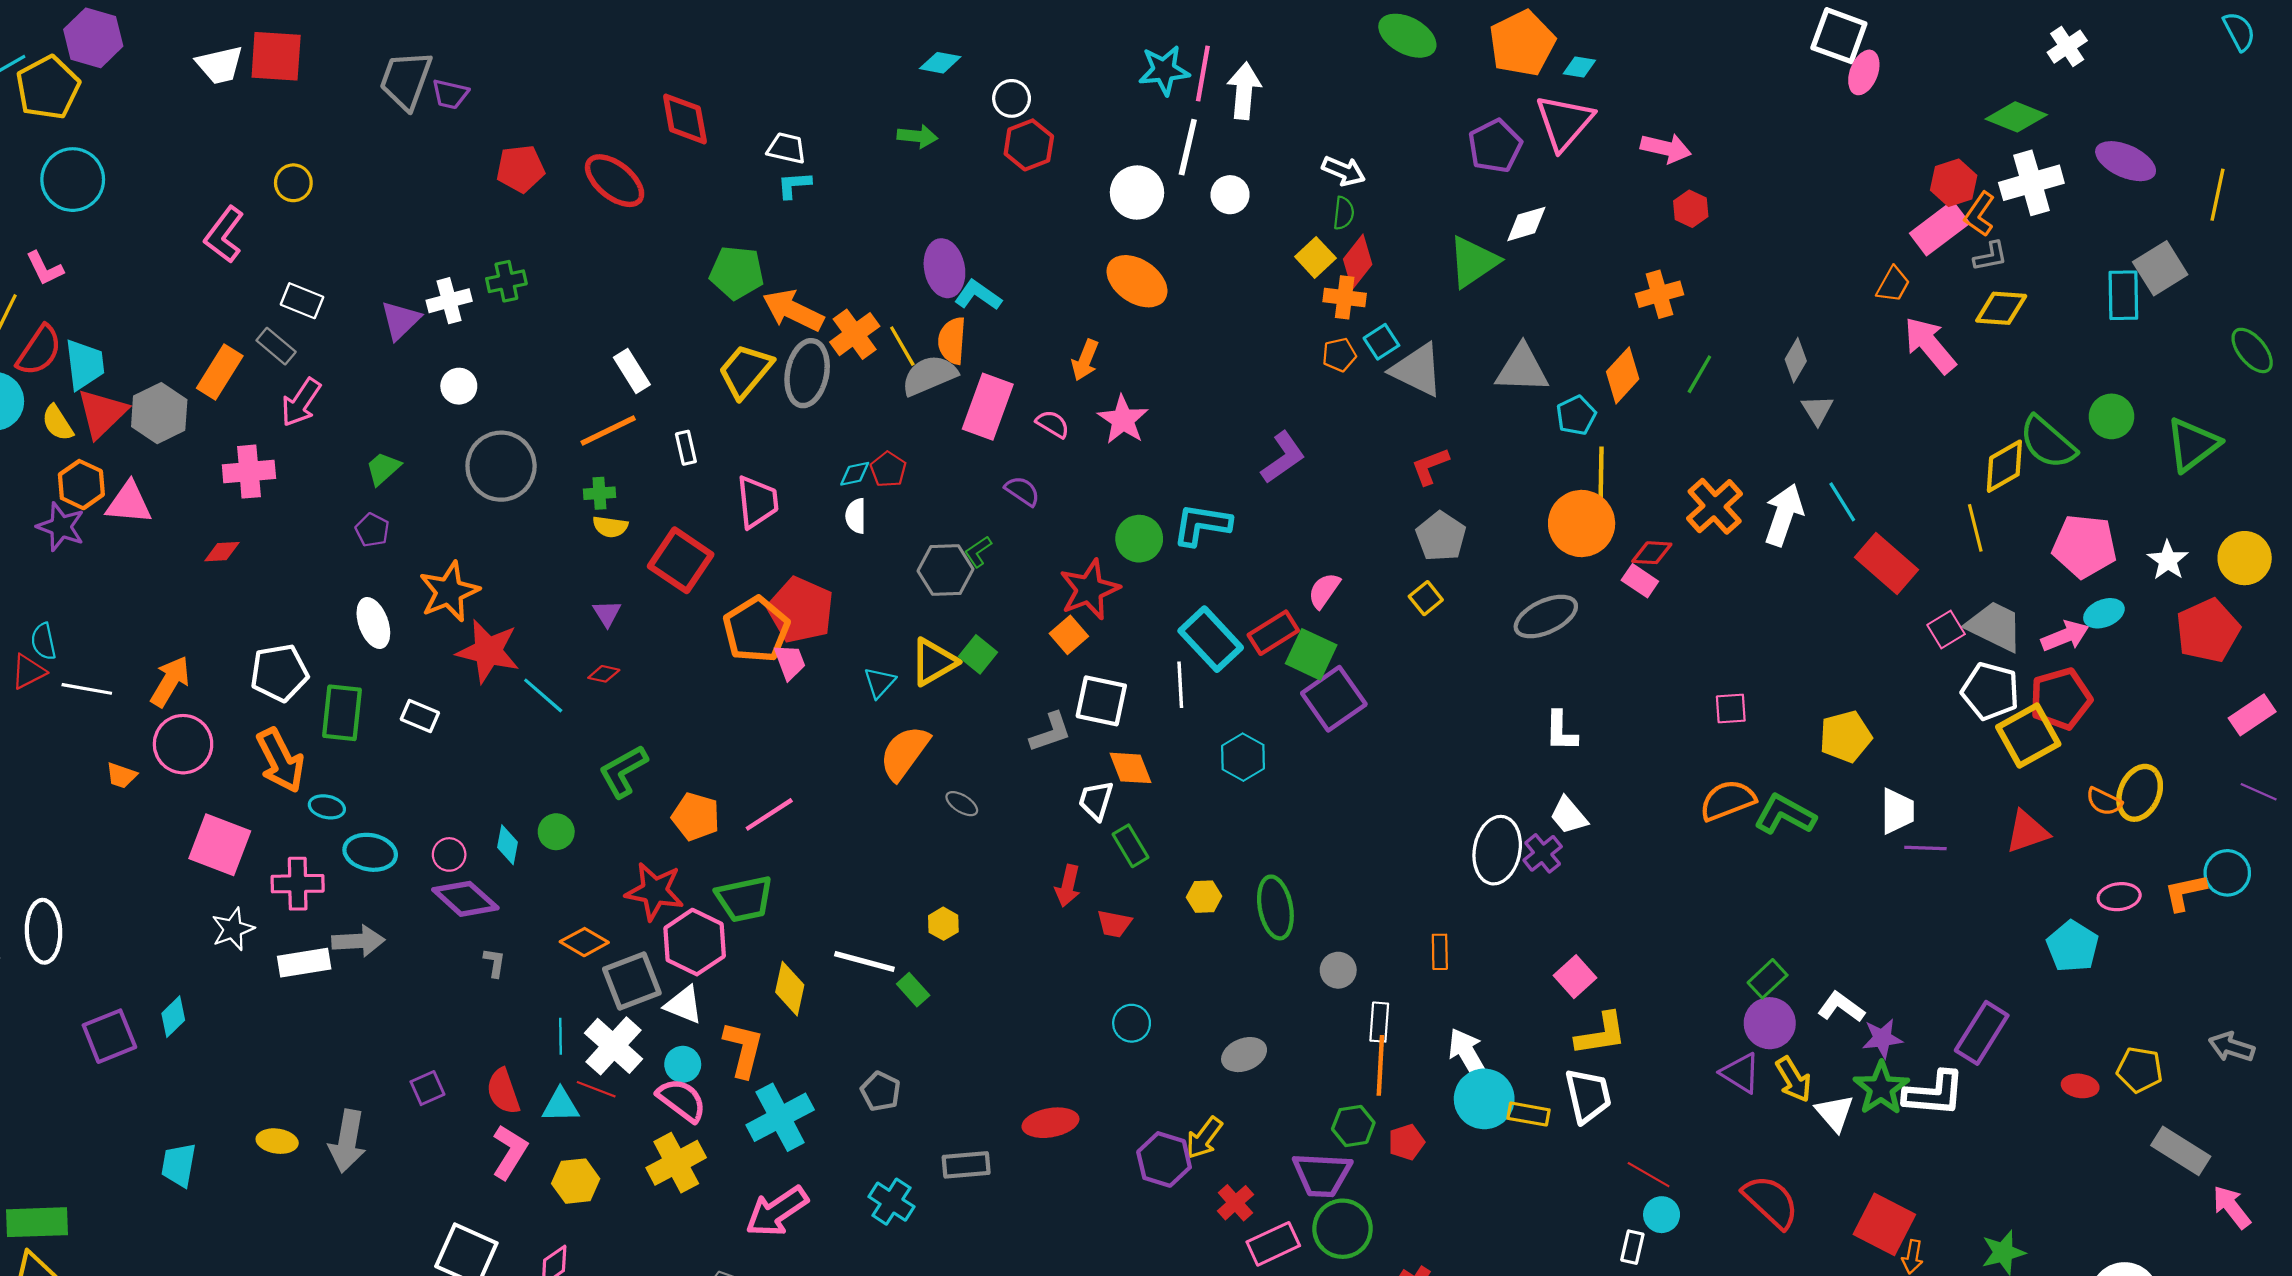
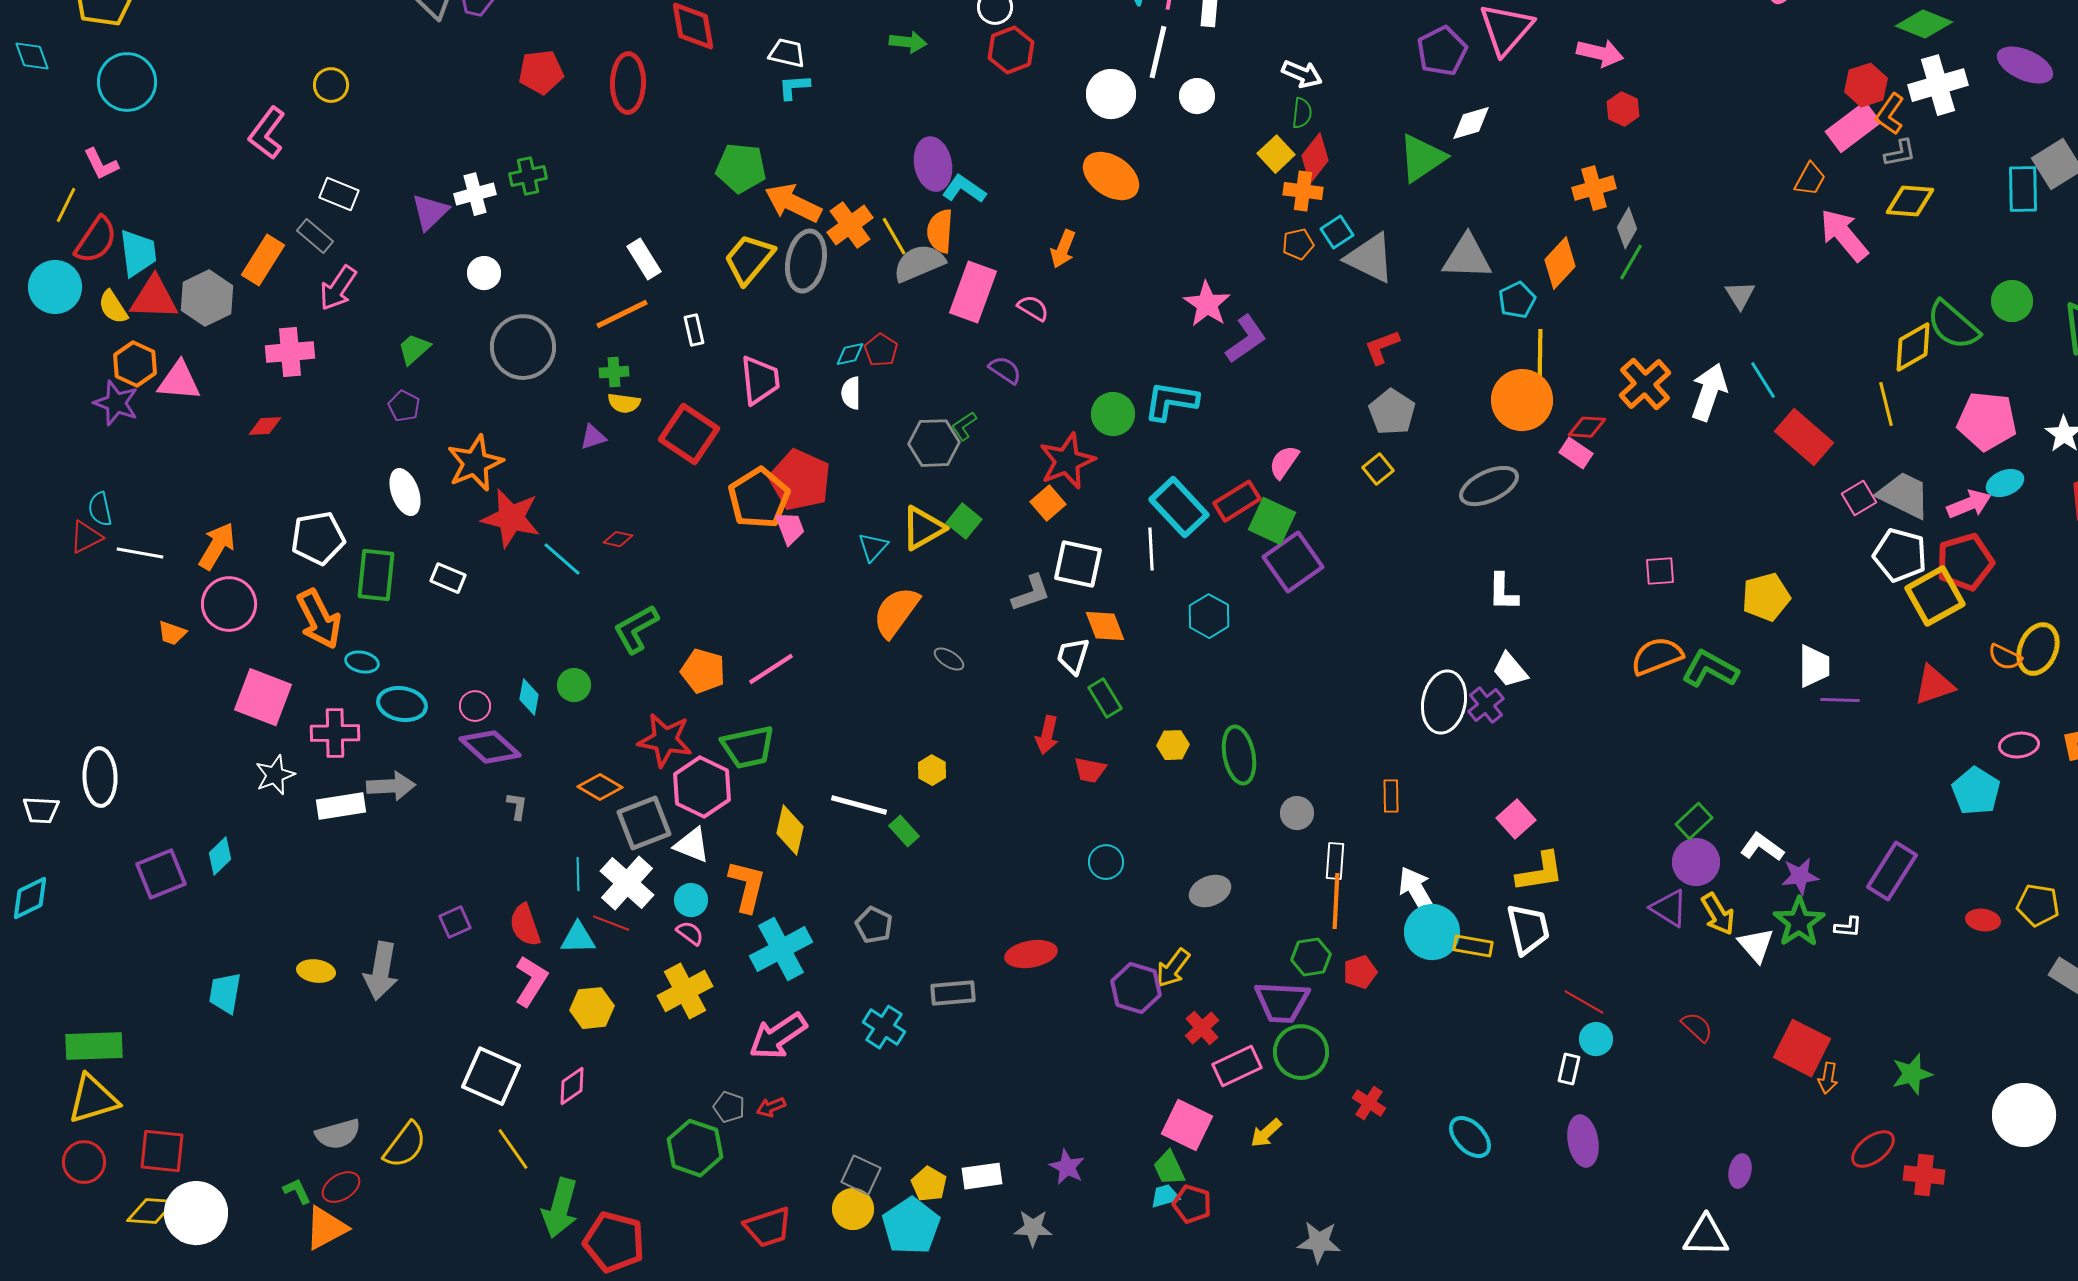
red ellipse: (615, 181) -> (628, 83), turned 52
gray diamond: (1796, 360) -> (1627, 228), moved
red triangle: (102, 413) -> (154, 298), turned 46
pink star: (1123, 420) -> (1207, 304), moved
purple triangle: (607, 613) -> (593, 437), moved, turned 44
white L-shape: (1934, 1093) -> (1848, 927), size x0.5
pink semicircle: (682, 1100) -> (690, 933), size x0.6
red semicircle: (1771, 1202) -> (1697, 1027), size x0.6

